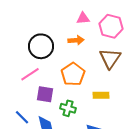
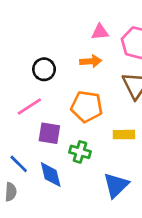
black circle: (41, 46) -> (44, 69), size x0.7
orange pentagon: (73, 74) -> (87, 107), turned -30

